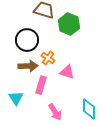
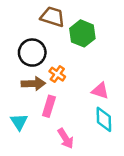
pink triangle: (67, 72) -> (100, 91), moved
cyan diamond: (89, 109) -> (104, 119), moved

